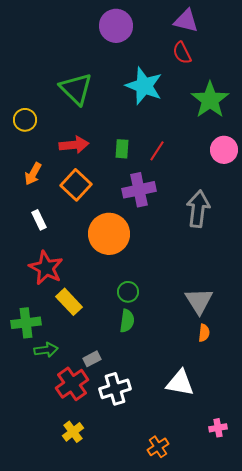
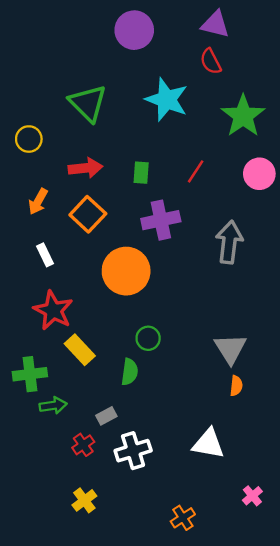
red line: (157, 151) -> (196, 171), moved
green semicircle: (127, 321) -> (130, 372), moved
red cross: (72, 384) -> (83, 445), size x0.6
pink cross: (218, 428) -> (252, 496), turned -30

